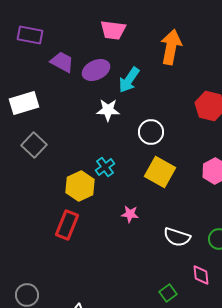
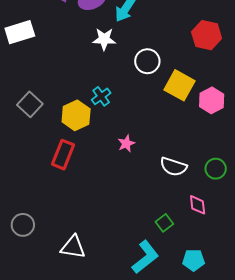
gray square: (34, 145) -> (30, 104), moved
yellow square: (160, 172) -> (179, 85), moved
pink star: (130, 214) -> (126, 144), turned -30

